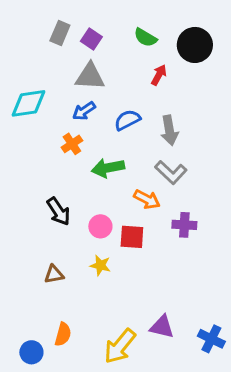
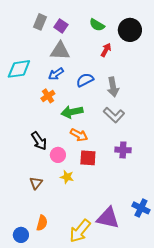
orange arrow: (147, 199) -> (79, 135), moved
pink circle: (100, 226) -> (58, 155), moved
brown triangle: (54, 274) -> (36, 183), turned -40
purple triangle: (162, 327) -> (108, 218), size x1.4
blue cross: (211, 339) -> (141, 208), moved

